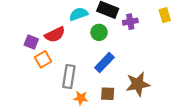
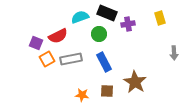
blue rectangle: (104, 63) -> (104, 62), turned -72
gray rectangle: (69, 77) -> (71, 59), moved, turned 70
brown star: (138, 84) -> (135, 82), turned -30

